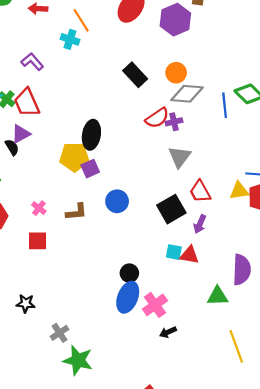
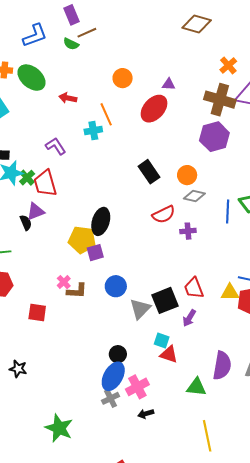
purple hexagon: (175, 20) -> (214, 137), moved
cyan cross: (70, 39) -> (93, 131), turned -36
gray diamond: (187, 94) -> (194, 196), size x0.7
purple cross: (174, 122) -> (188, 231), moved
gray triangle: (180, 157) -> (140, 309), moved
pink cross: (39, 208) -> (64, 282), moved
red triangle: (189, 255) -> (169, 354), moved
gray cross: (60, 333) -> (111, 398), moved

